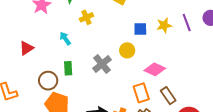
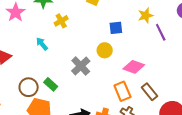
purple line: (187, 23) -> (161, 32), moved
yellow star: (164, 25) -> (146, 15), moved
green rectangle: (68, 68) -> (51, 84), moved, turned -40

